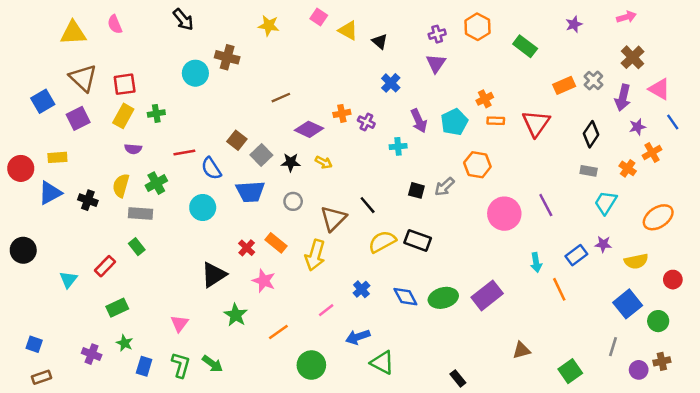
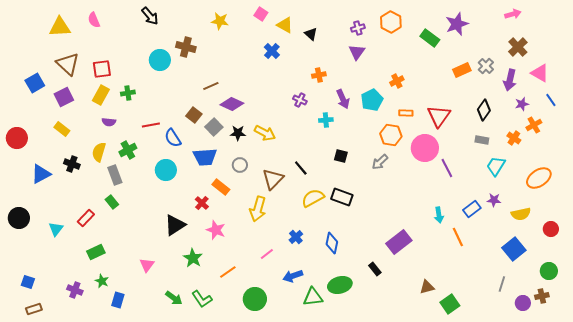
purple star: (574, 24) -> (457, 24), moved, size x1.6
blue cross: (391, 83) -> (272, 51), moved
brown line: (281, 98) -> (211, 86), moved
orange cross: (342, 113) -> (319, 75), moved
orange rectangle: (496, 121) -> (406, 113), moved
red triangle: (536, 123) -> (439, 116), moved
purple diamond: (309, 129) -> (232, 104), moved
yellow rectangle: (57, 157) -> (62, 129), moved, turned 42
yellow arrow: (324, 162) -> (265, 133), size x1.5
gray arrow: (444, 187) -> (380, 162), moved
blue triangle: (50, 193) -> (41, 174), moved
gray rectangle: (140, 214) -> (115, 175), turned 66
pink circle: (504, 214) -> (425, 148), moved
orange rectangle: (276, 243) -> (221, 187), moved
black circle: (23, 250) -> (19, 218), moved
blue diamond: (405, 297) -> (332, 243), turned 40
green ellipse: (443, 298) -> (340, 285), moved
green circle: (658, 321) -> (549, 271), moved
green triangle: (382, 363) -> (313, 297), turned -35
green L-shape: (181, 365) -> (202, 299), moved, turned 130
green square: (570, 371) -> (450, 304), moved
black rectangle: (458, 378) -> (375, 269), moved

